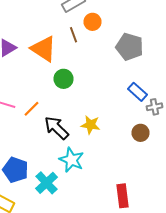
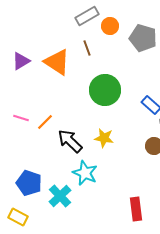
orange circle: (92, 22) -> (110, 26), moved
gray pentagon: (130, 47) -> (143, 38), moved
green circle: (64, 79) -> (105, 90), moved, size x1.6

